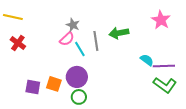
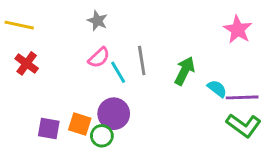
gray star: (73, 25) -> (97, 21), moved
green arrow: (119, 33) -> (185, 71), moved, turned 126
green circle: (79, 97) -> (102, 136), moved

